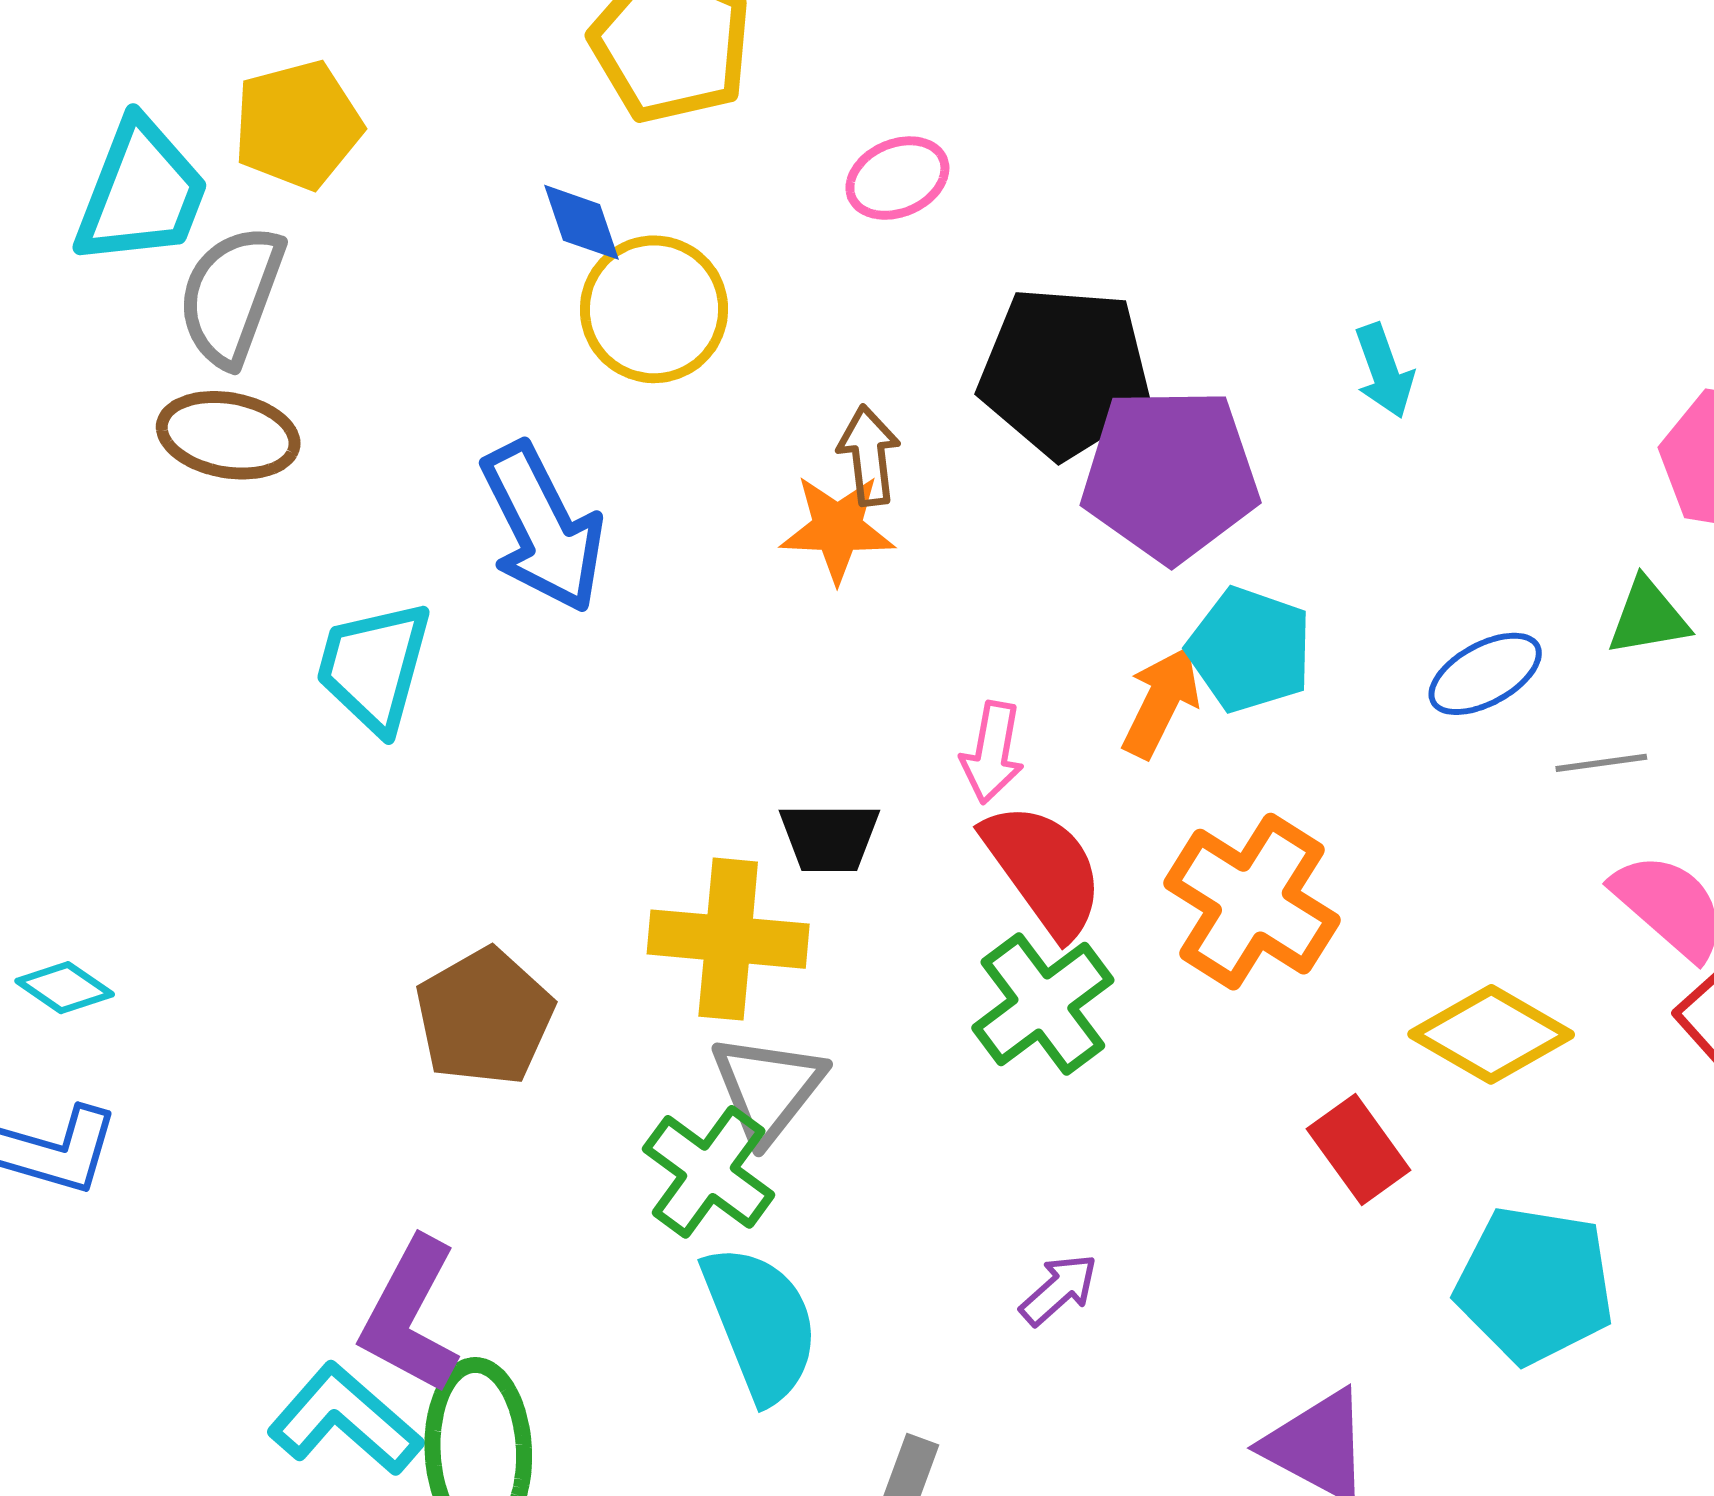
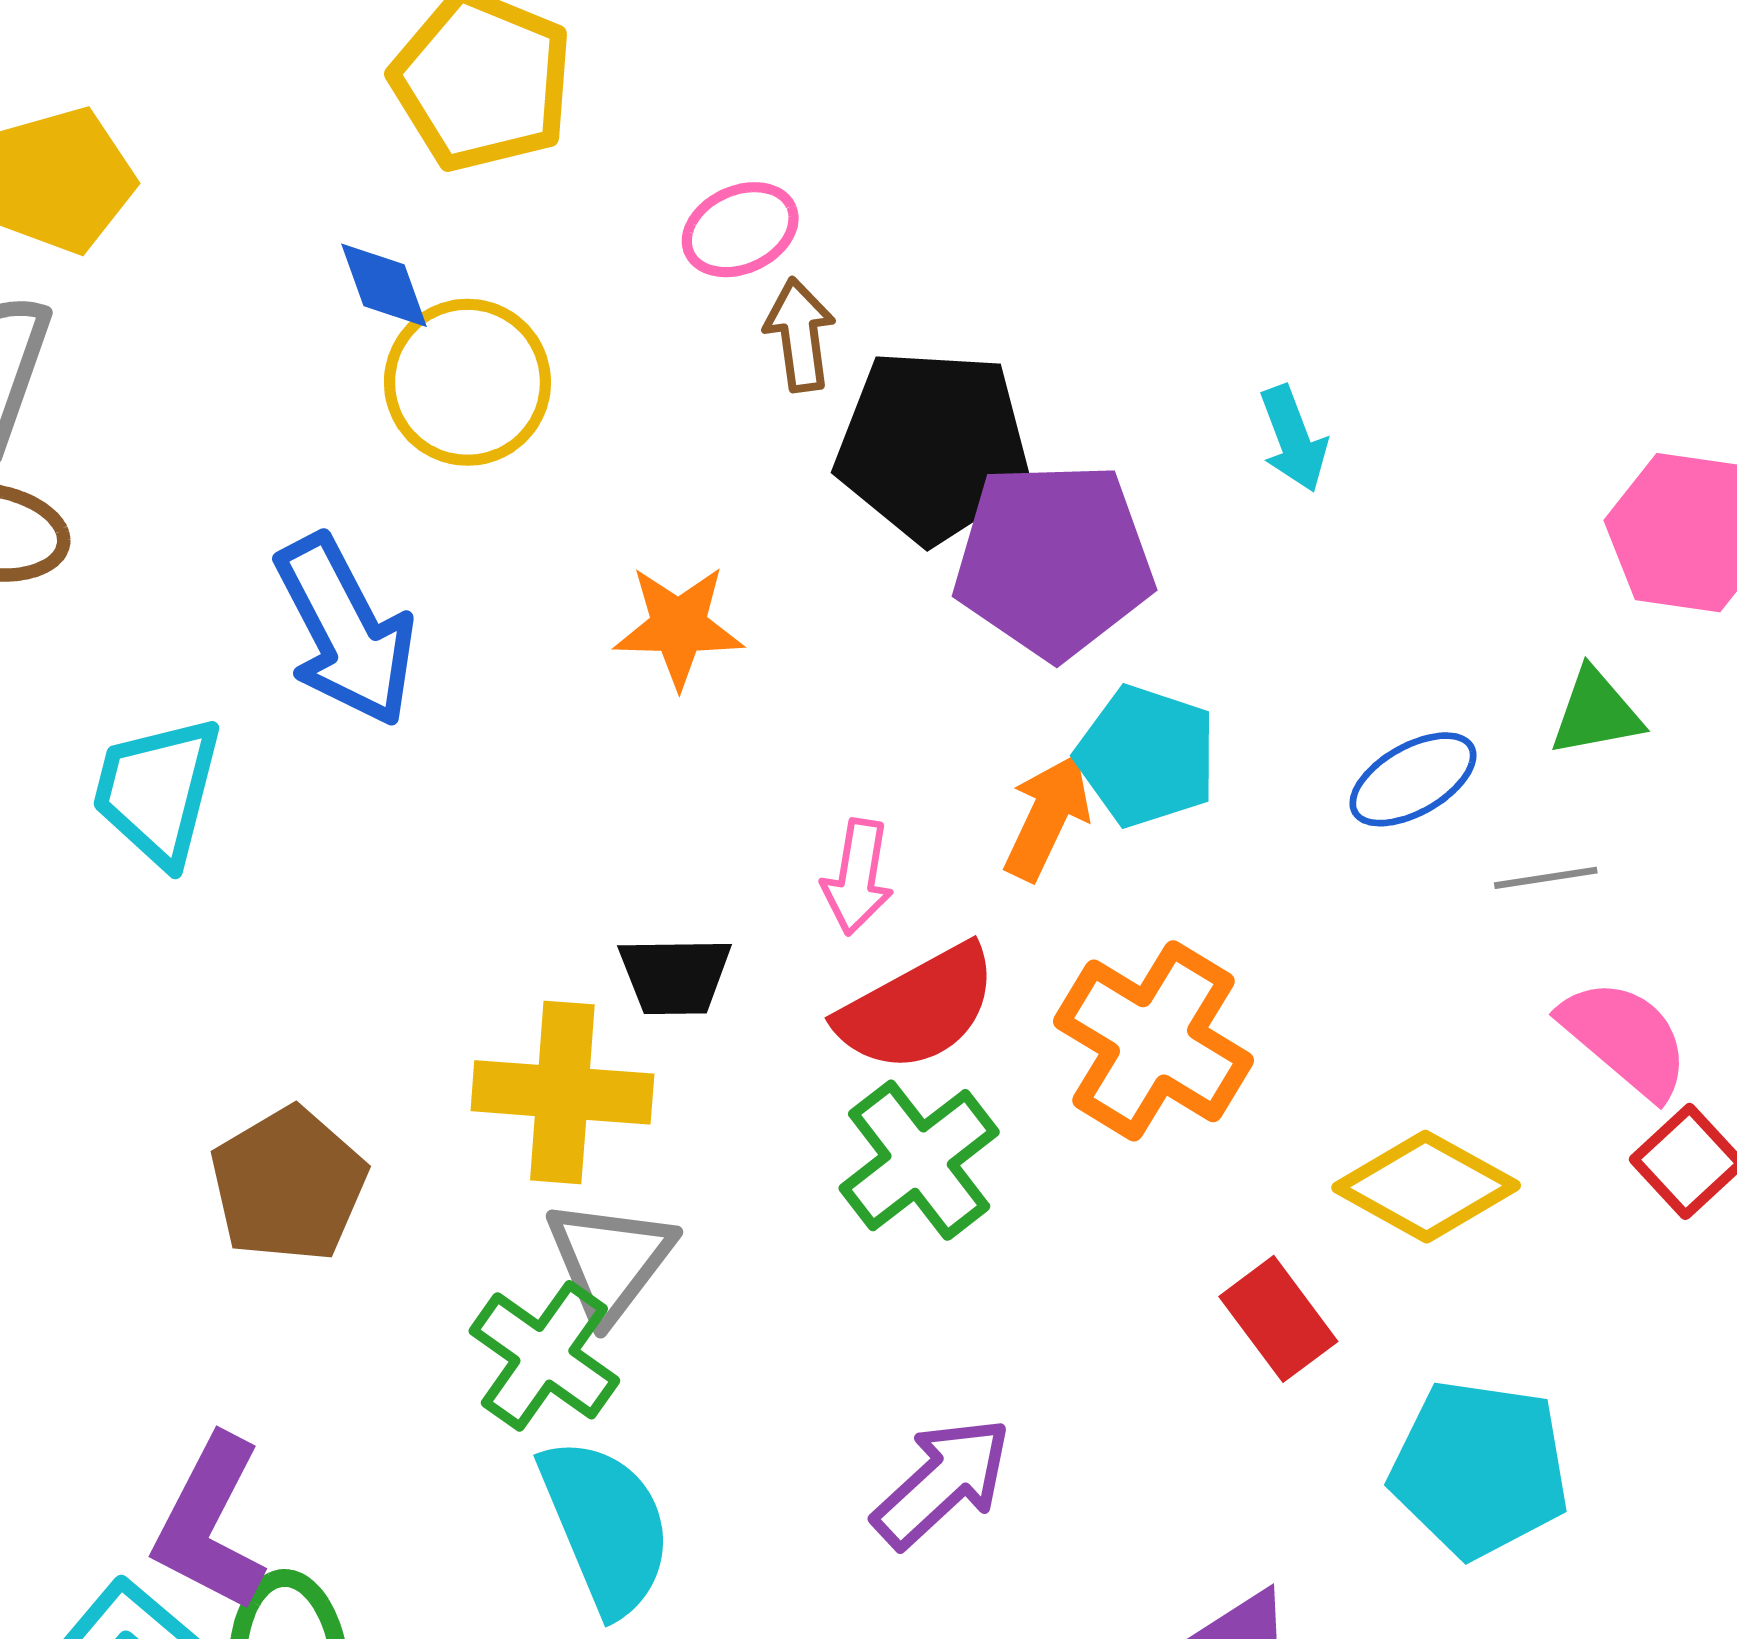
brown arrow: (869, 455) -> (800, 335), moved
red semicircle: (1044, 870) -> (918, 1008), turned 98
purple arrow: (1059, 1289) -> (942, 1482), size x1.6

